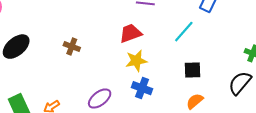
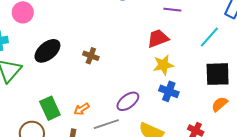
brown cross: (72, 46) -> (91, 56), moved
black square: (192, 70) -> (218, 74), size x1.5

